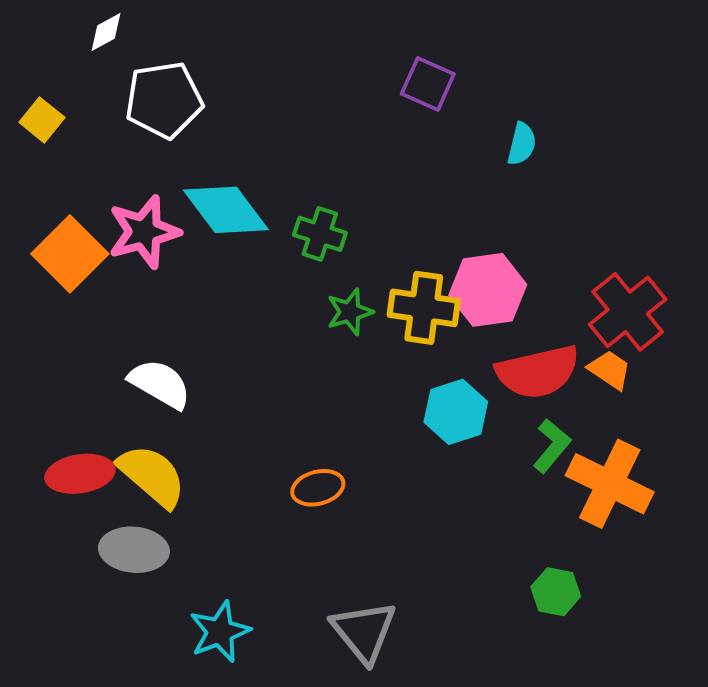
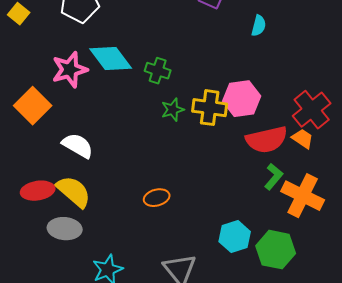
orange square: (70, 254) -> (33, 106), moved
cyan hexagon: (456, 412) -> (235, 237), moved
green hexagon: (556, 592) -> (276, 250), size x1.6

